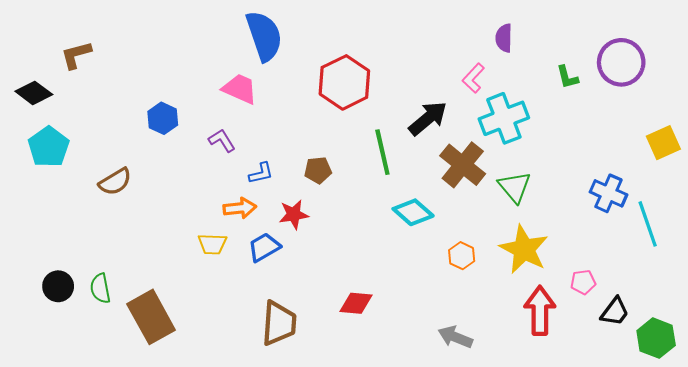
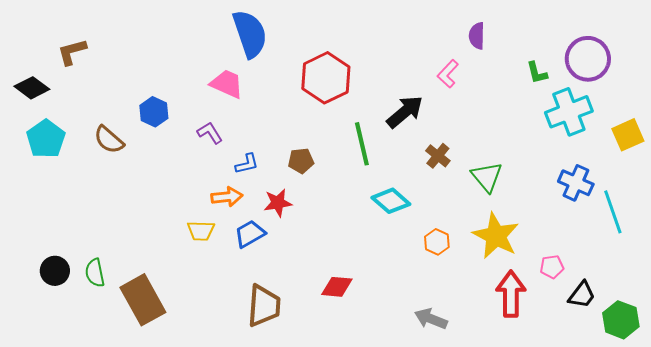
cyan cross: (504, 118) -> (569, 112), moved
brown cross: (463, 165) -> (438, 156), size x0.6
brown semicircle: (115, 182) -> (109, 140), moved, turned 72

